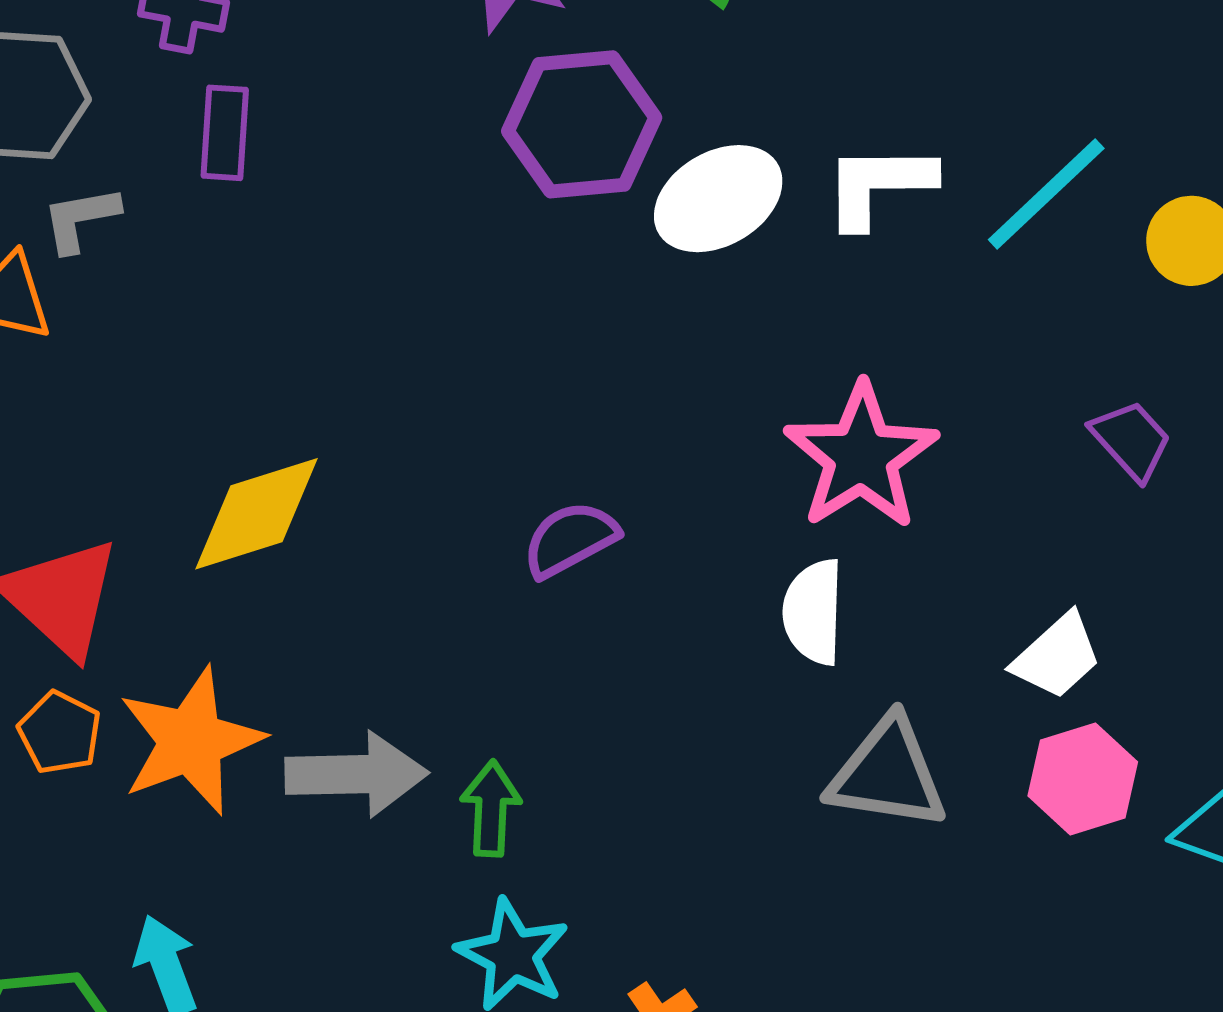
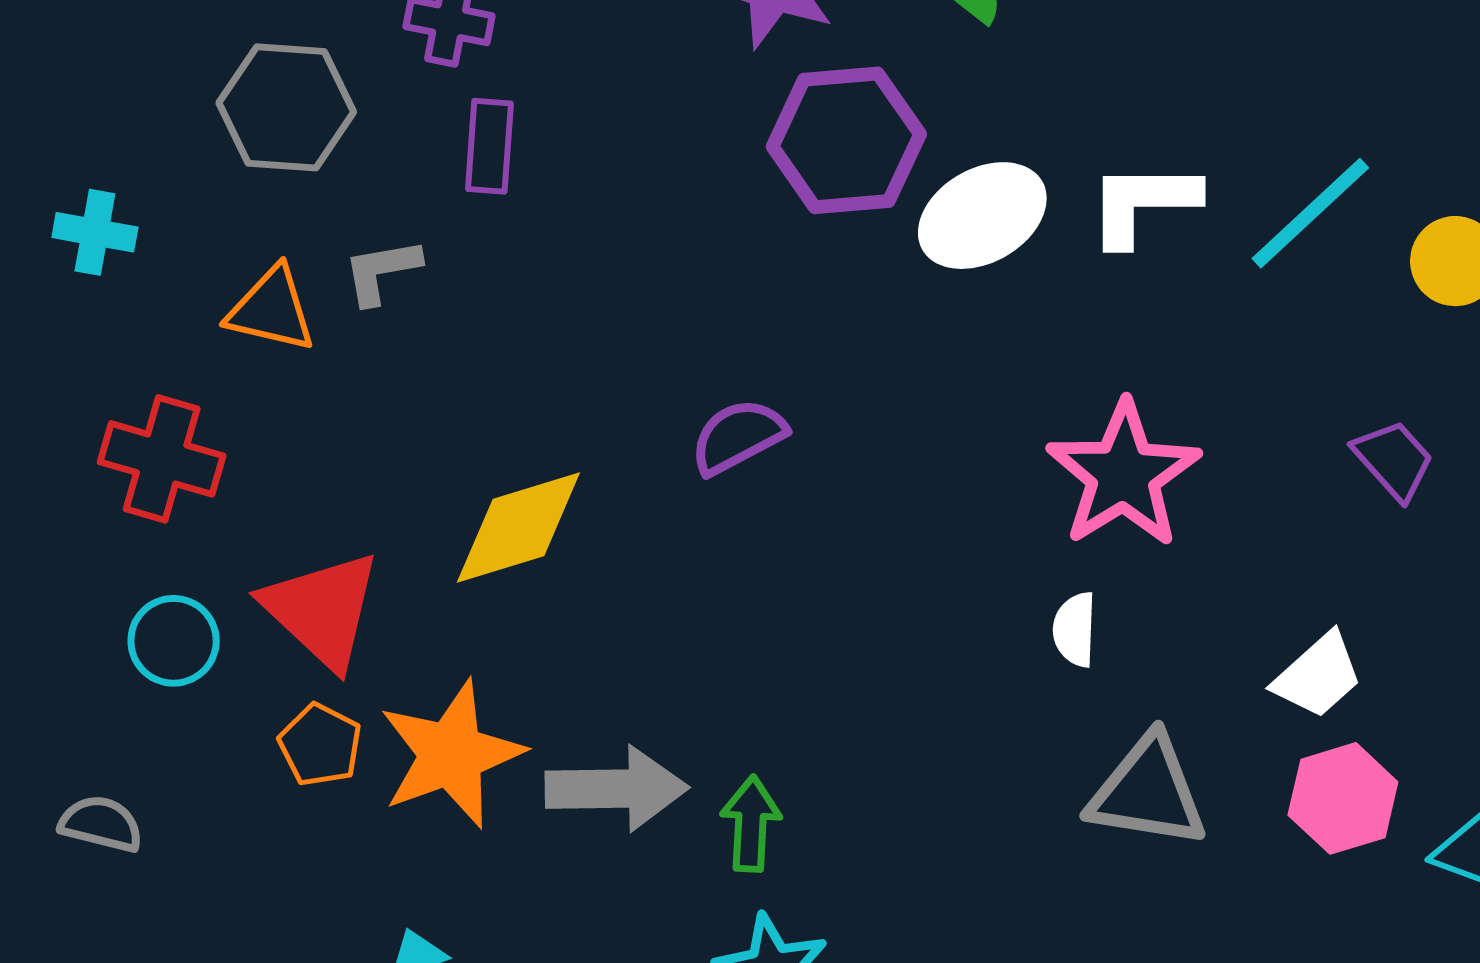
gray L-shape: (81, 219) -> (382, 271), moved
purple semicircle: (570, 539) -> (738, 436), moved
white semicircle: (813, 612) -> (1075, 629), size x0.7

